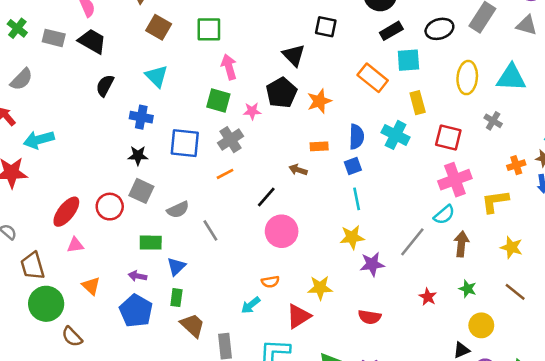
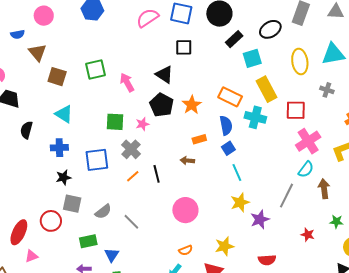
pink arrow: (229, 67) -> (127, 82), moved
orange rectangle: (373, 78) -> (230, 97), moved
yellow rectangle: (418, 103) -> (266, 89), size x1.4
black line: (266, 197) -> (157, 174), moved, turned -42

